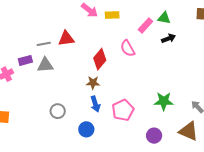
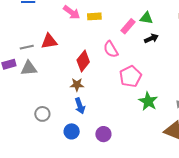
green star: (164, 101) -> (148, 101), turned 30
pink pentagon: (123, 110) -> (130, 76), moved
purple circle: (154, 136) -> (103, 134), moved

